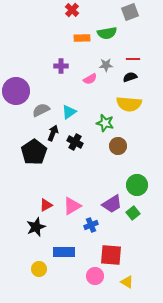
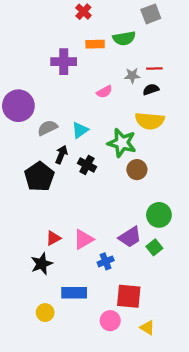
gray star: (106, 65) -> (132, 75), moved
purple cross: (61, 66) -> (64, 62), moved, size x1.5
green star: (105, 123) -> (122, 143), size x1.4

